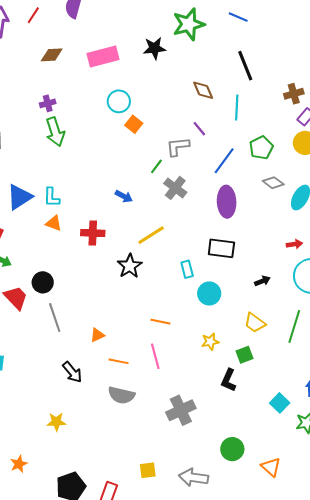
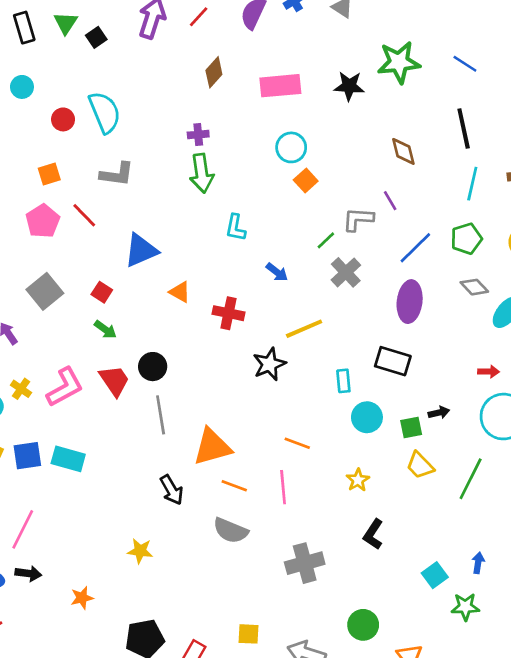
brown diamond: (52, 55) -> (214, 72), turned -55
cyan line: (237, 108) -> (472, 184), moved
cyan L-shape: (52, 197) -> (236, 228), moved
orange triangle: (97, 335) -> (212, 447), size x2.0
yellow star: (210, 342) -> (358, 480), turned -30
green square: (244, 355) -> (411, 428), moved

